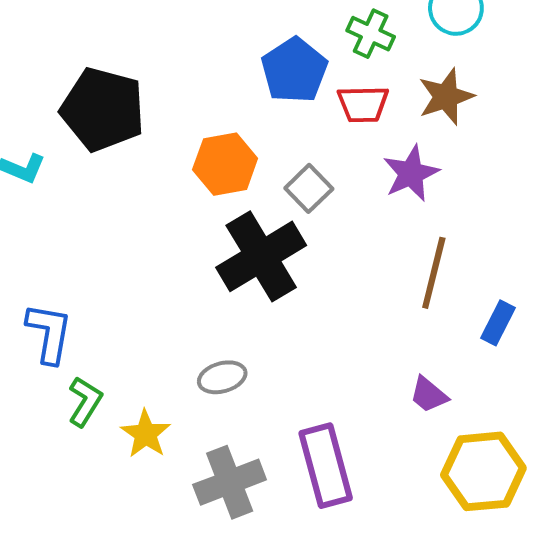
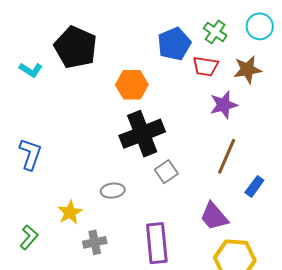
gray square: (309, 188) -> (166, 172), moved
purple trapezoid: (429, 395) -> (214, 216), size x1.5
green L-shape: (85, 402) -> (29, 237), moved
gray cross: (230, 482) -> (95, 242), moved, size x0.7

